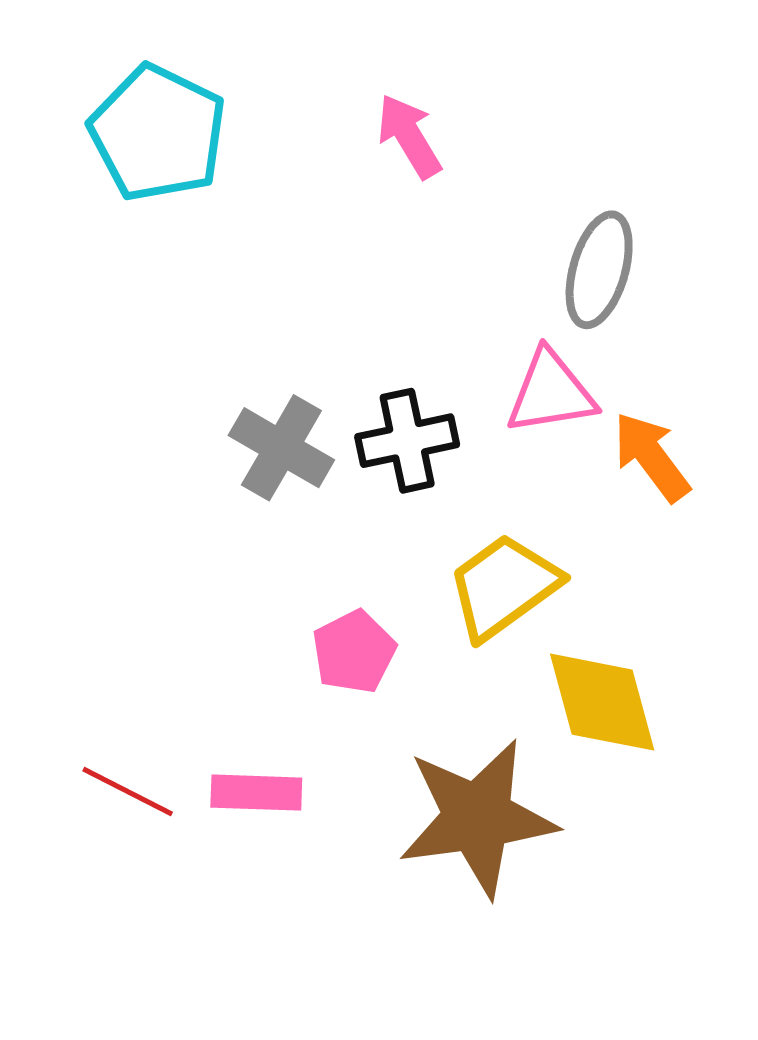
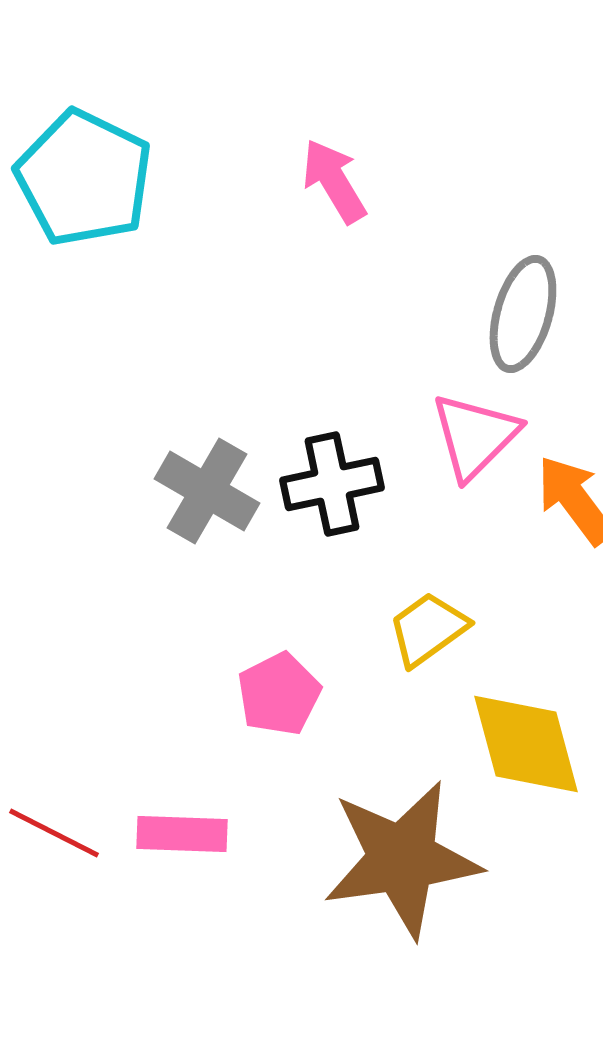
pink triangle: (551, 392) -> (475, 436), turned -36
yellow trapezoid: (504, 586) -> (428, 629), size x0.7

